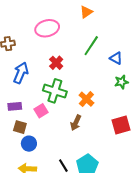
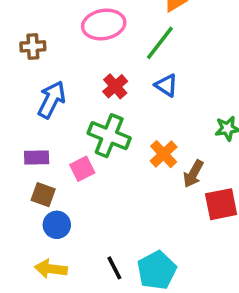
green line: (91, 46) -> (160, 43), moved
blue triangle: (116, 58) -> (166, 85), moved
brown arrow: (76, 123) -> (193, 174), moved

